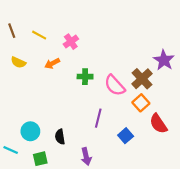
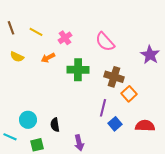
green cross: (85, 77) -> (78, 70), size x1.5
brown cross: (142, 79) -> (114, 77), moved, turned -30
pink semicircle: (115, 85) -> (105, 42), moved
purple line: (98, 118) -> (103, 108), moved
red semicircle: (158, 124) -> (145, 126), moved, turned 126

